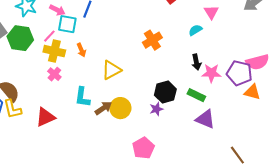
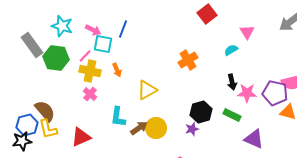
purple triangle: (205, 119) -> (254, 139), moved

